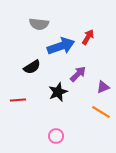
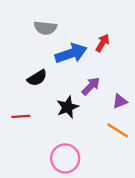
pink circle: (56, 136) -> (65, 158), size x1.6

